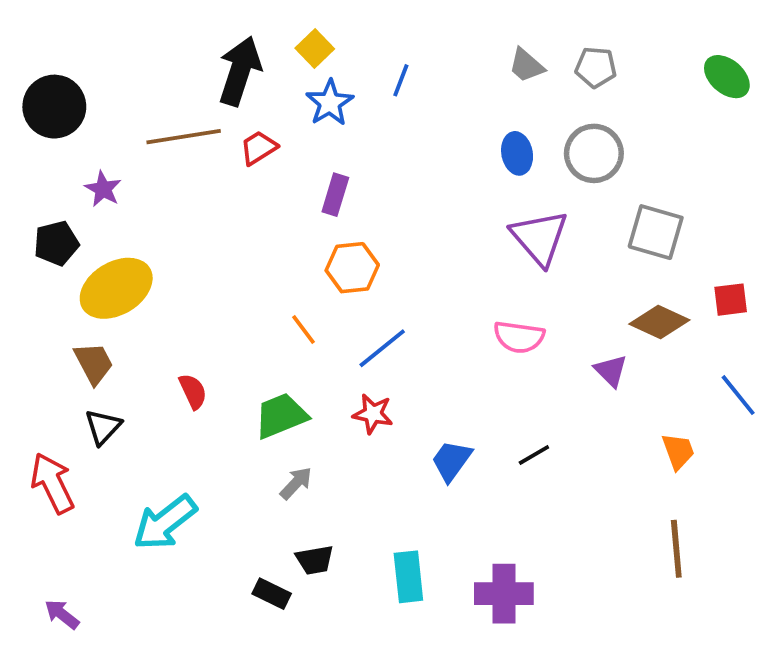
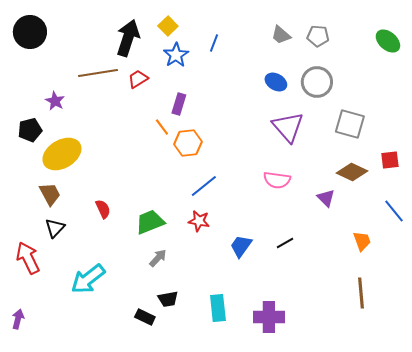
black circle: (54, 107) -> (30, 32), moved
blue ellipse: (517, 153) -> (276, 82), turned -50
orange line: (303, 330) -> (162, 127), moved
purple arrow: (62, 614) -> (18, 319), moved, turned 66

